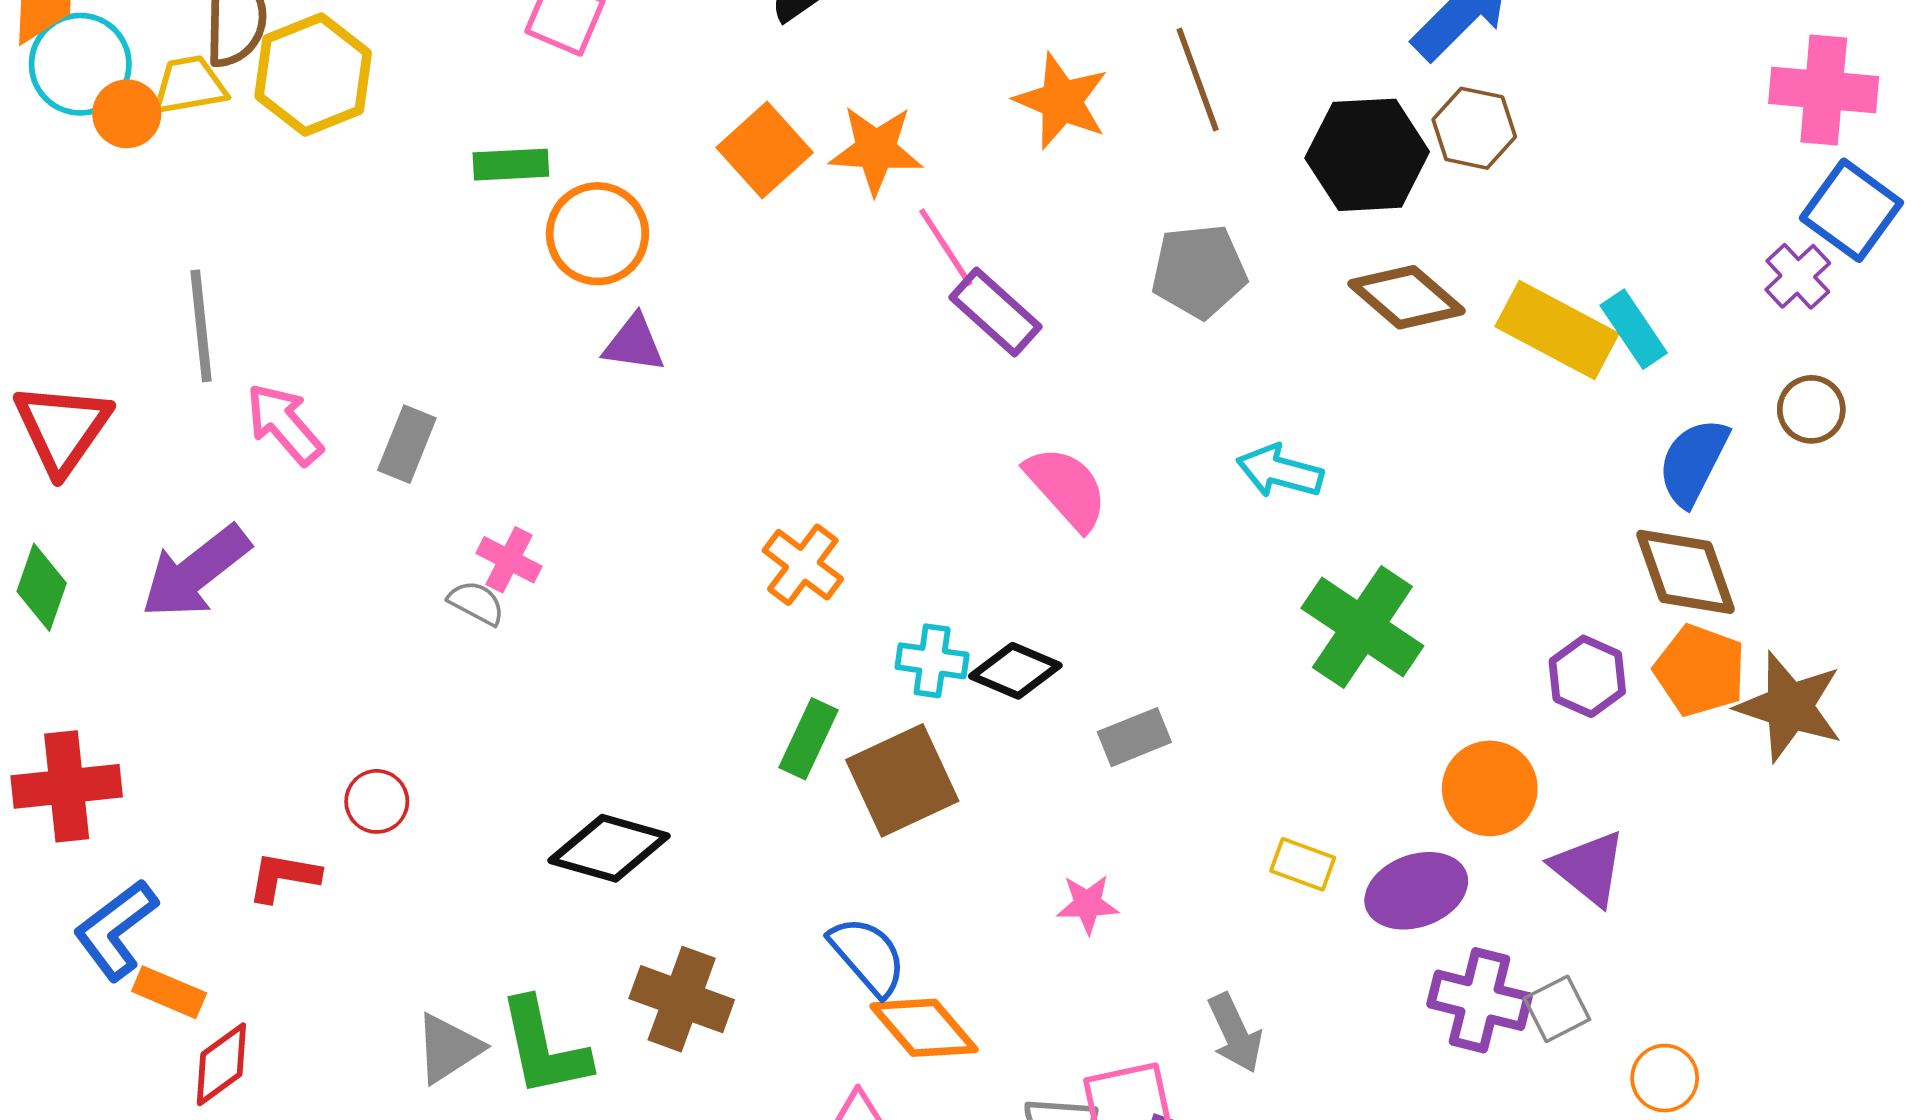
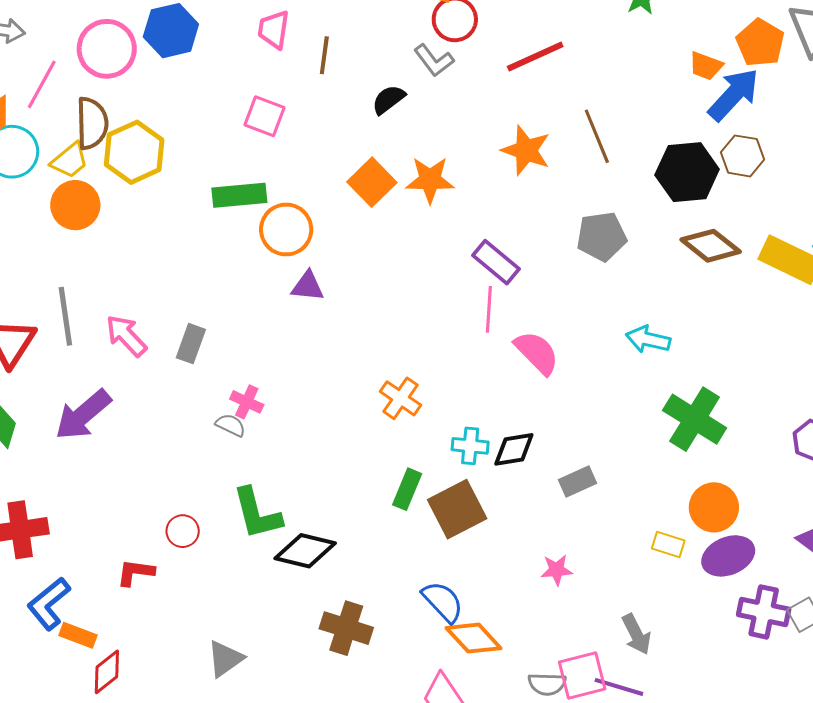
yellow trapezoid: (189, 85) -> (70, 160), turned 153
orange circle: (127, 114) -> (75, 205), moved, size x1.4
green rectangle: (511, 165) -> (239, 195), size x1.4
pink line: (946, 247) -> (489, 309), moved, turned 39
gray line: (201, 326) -> (65, 316), moved
black diamond: (1015, 671) -> (514, 449), turned -30
orange circle: (1490, 788) -> (714, 507), moved
green L-shape: (544, 1048) -> (257, 514), moved

